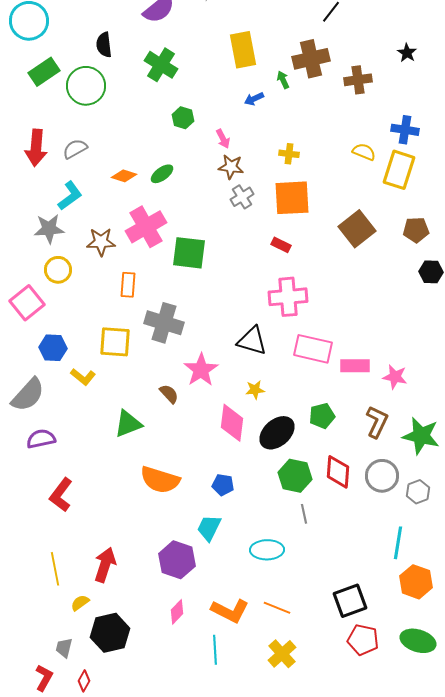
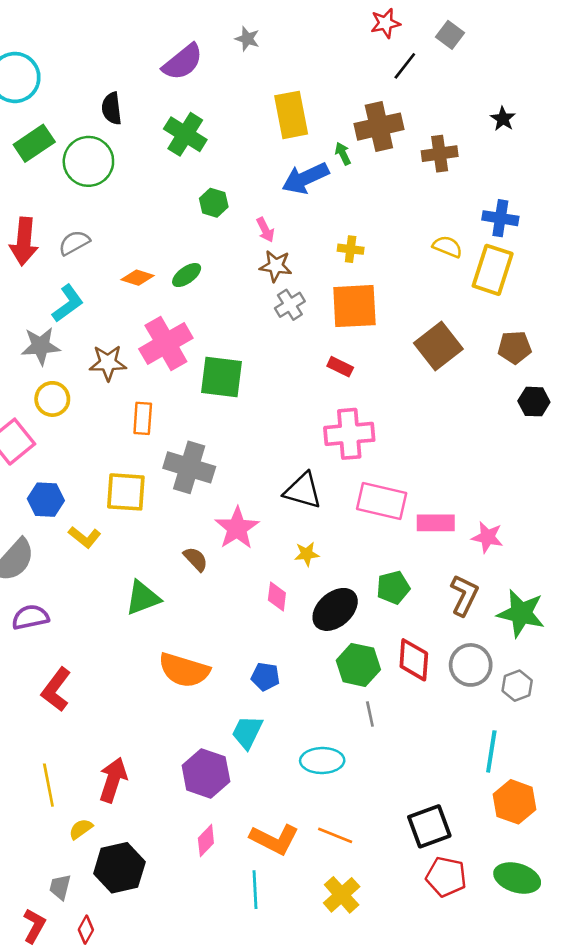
blue arrow: (254, 99) -> (305, 178), size x1.8
pink diamond: (232, 423) -> (277, 597), size x0.6

